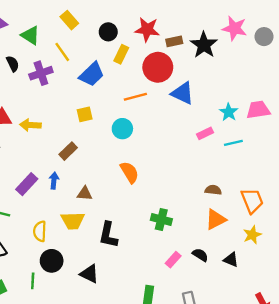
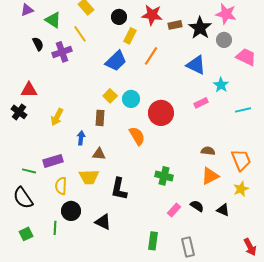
gray circle: (264, 37) -> (224, 40), moved
red circle: (158, 67) -> (161, 113), moved
blue trapezoid: (92, 74) -> (116, 61), moved
blue triangle: (183, 93) -> (196, 65), moved
orange line: (135, 97) -> (151, 56), moved, turned -42
pink trapezoid: (258, 110) -> (246, 57), moved, turned 35
yellow square: (85, 114) -> (110, 96), moved, turned -32
yellow arrow: (30, 125) -> (57, 117), moved, turned -66
cyan line: (233, 143) -> (243, 110), moved
brown rectangle: (68, 151) -> (100, 118), moved, turned -42
blue arrow: (54, 181) -> (81, 138), moved
purple rectangle: (27, 184) -> (53, 161), moved, turned 30

